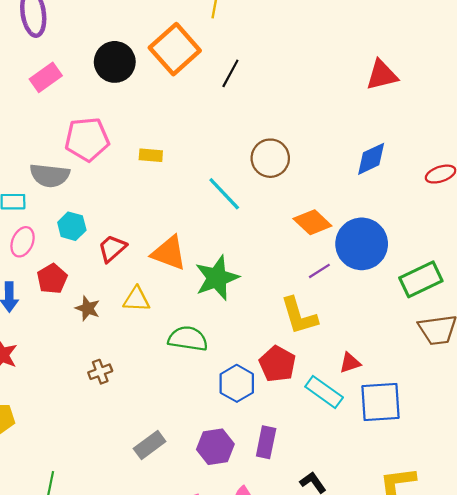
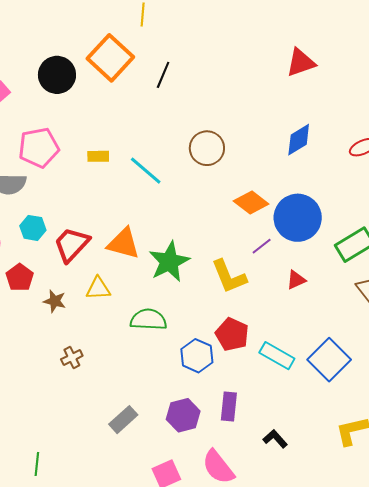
cyan line: (224, 194) -> (146, 171), moved
red trapezoid: (112, 248) -> (72, 244), size x1.4
yellow L-shape: (299, 316) -> (229, 276), moved
red triangle: (350, 363) -> (296, 280), moved
blue square: (380, 402) -> (329, 360), turned -36

